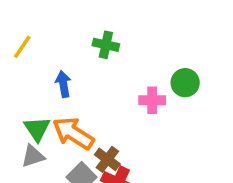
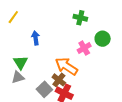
green cross: (106, 45) -> (80, 18), moved
pink cross: (152, 100) -> (84, 48), turned -32
orange arrow: (73, 133) -> (66, 66), moved

